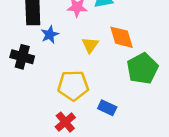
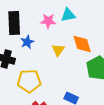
yellow pentagon: (73, 86) -> (29, 81), moved

